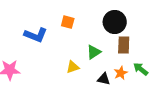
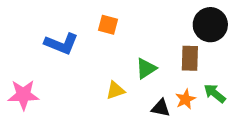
black circle: (115, 22) -> (210, 25), moved

